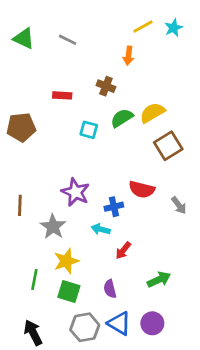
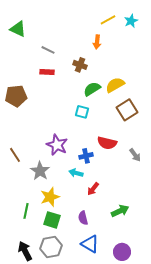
gray line: (68, 40) -> (48, 50), moved
cyan square: (89, 130) -> (82, 112), moved
brown line: (20, 205) -> (15, 155), turned -35
purple circle: (152, 323) -> (122, 252), moved
gray hexagon: (85, 327) -> (51, 247), moved

